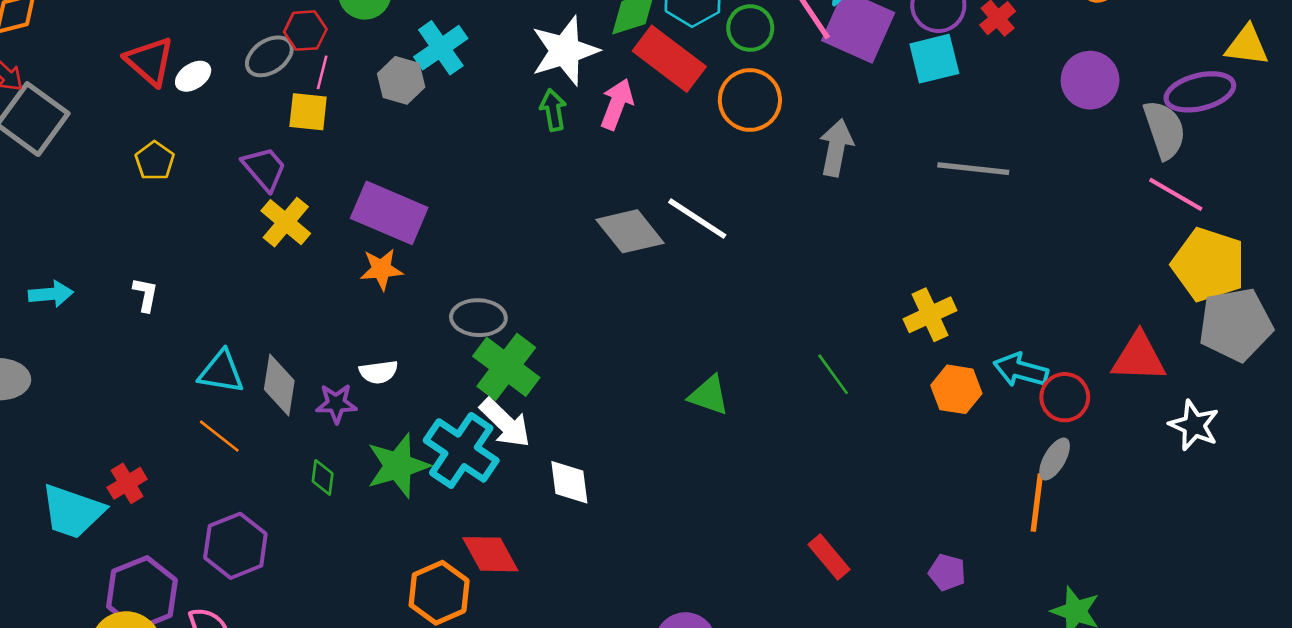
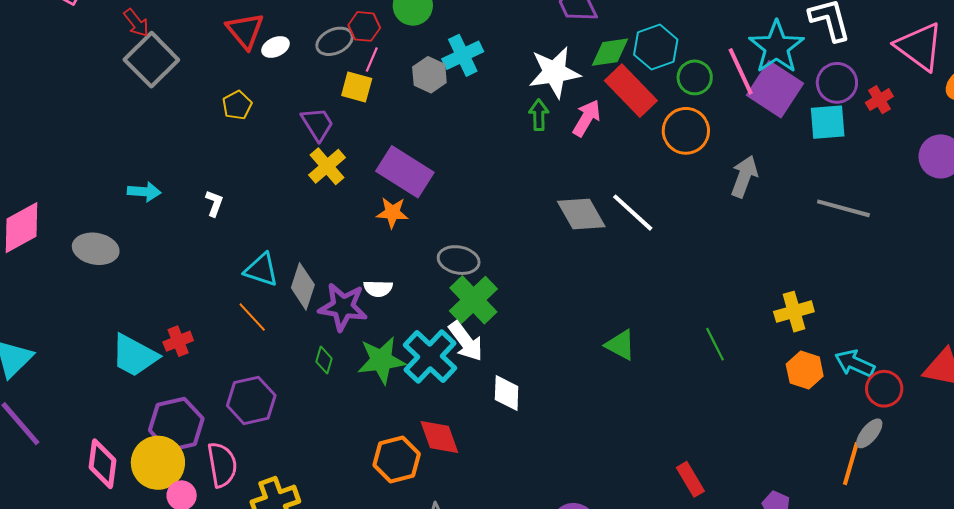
purple star: (336, 403) -> (343, 307), size x1.6

